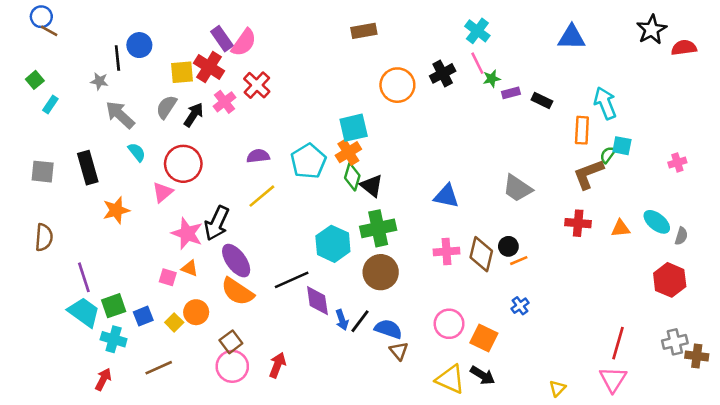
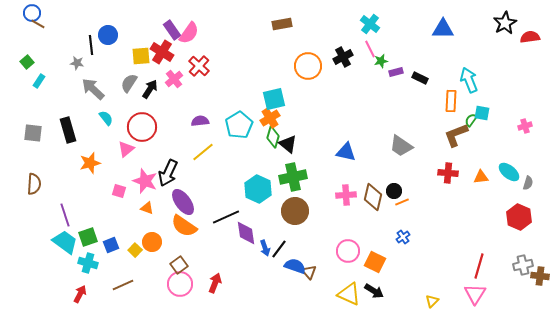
pink square: (168, 277) -> (119, 191), moved
blue semicircle: (388, 329) -> (295, 266), moved

